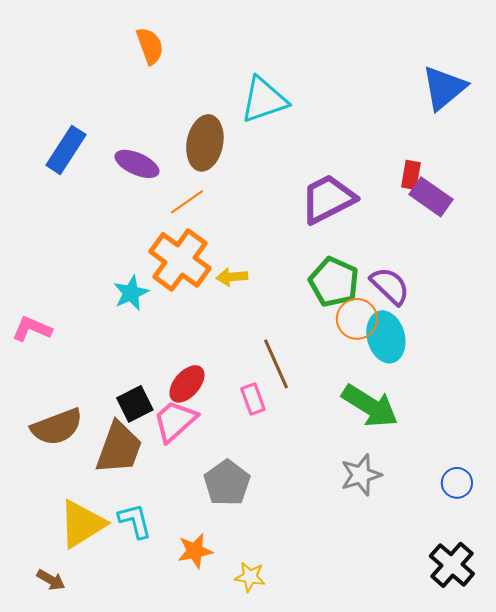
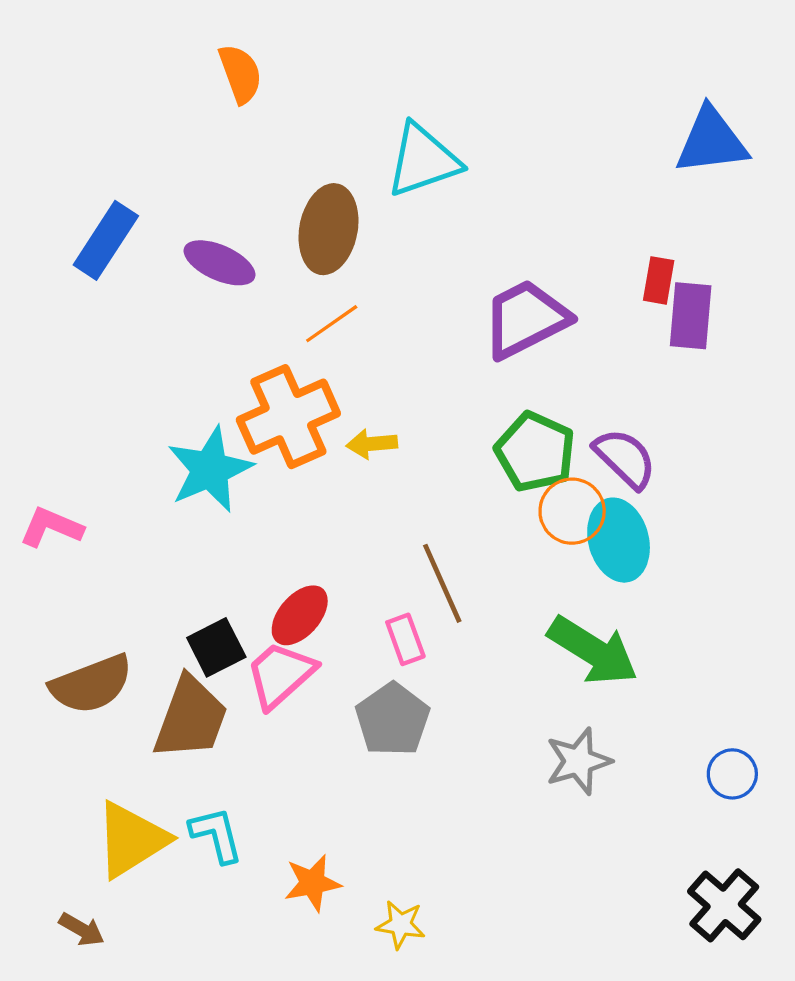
blue triangle: (444, 88) -> (711, 141), turned 33
purple rectangle: (431, 197) -> (691, 316), turned 60
orange line: (187, 202) -> (332, 324), moved
orange cross: (180, 260) -> (288, 417), turned 30
cyan star: (131, 293) -> (210, 470), size x1.5
gray pentagon: (227, 483) -> (393, 719), moved

